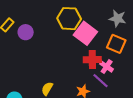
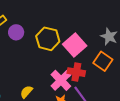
yellow hexagon: (69, 19) -> (48, 39), moved
pink cross: (107, 67) -> (61, 80), moved, size x1.5

